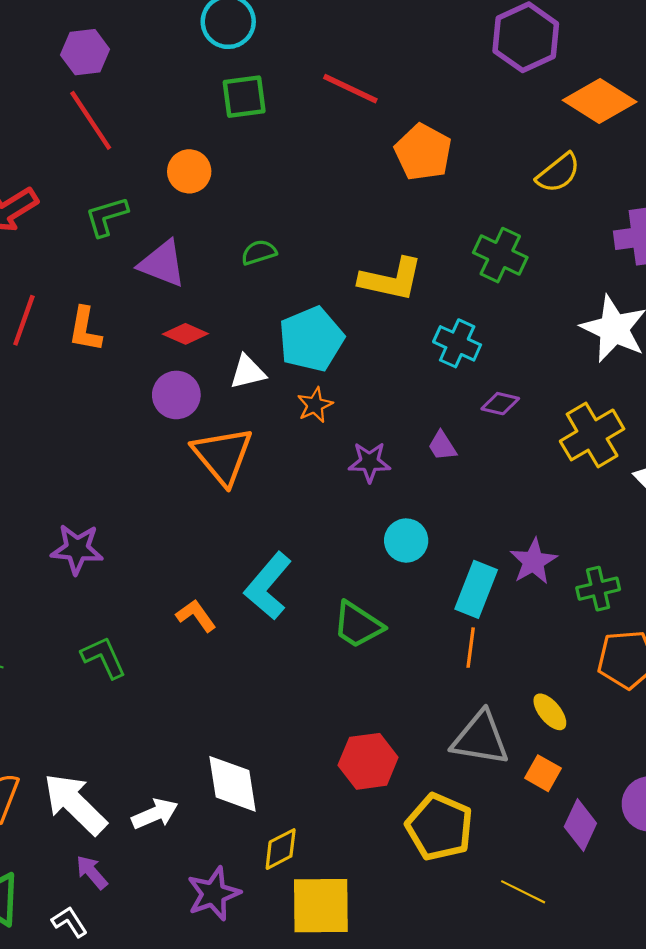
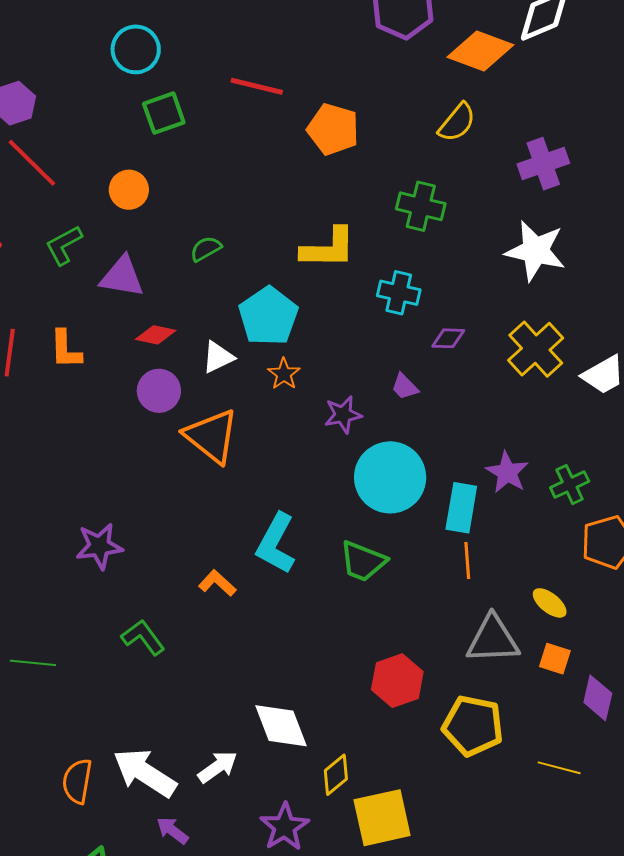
cyan circle: (406, 541) -> (390, 477), size x1.8

